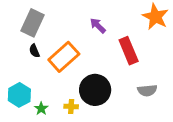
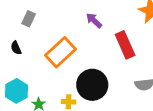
gray rectangle: (33, 23) -> (29, 19), size x0.6
black semicircle: (34, 51) -> (16, 48), moved

